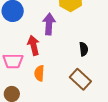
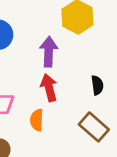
red arrow: (34, 45) -> (49, 88), moved

